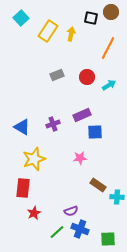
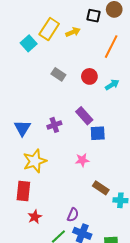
cyan square: (21, 18) -> (29, 43), moved
yellow arrow: (71, 34) -> (73, 32), turned 56
gray rectangle: (57, 75) -> (58, 74), turned 56
purple rectangle: (82, 115) -> (84, 116), turned 72
blue triangle: (22, 127) -> (22, 128), turned 30
purple semicircle: (71, 211) -> (73, 215), turned -48

